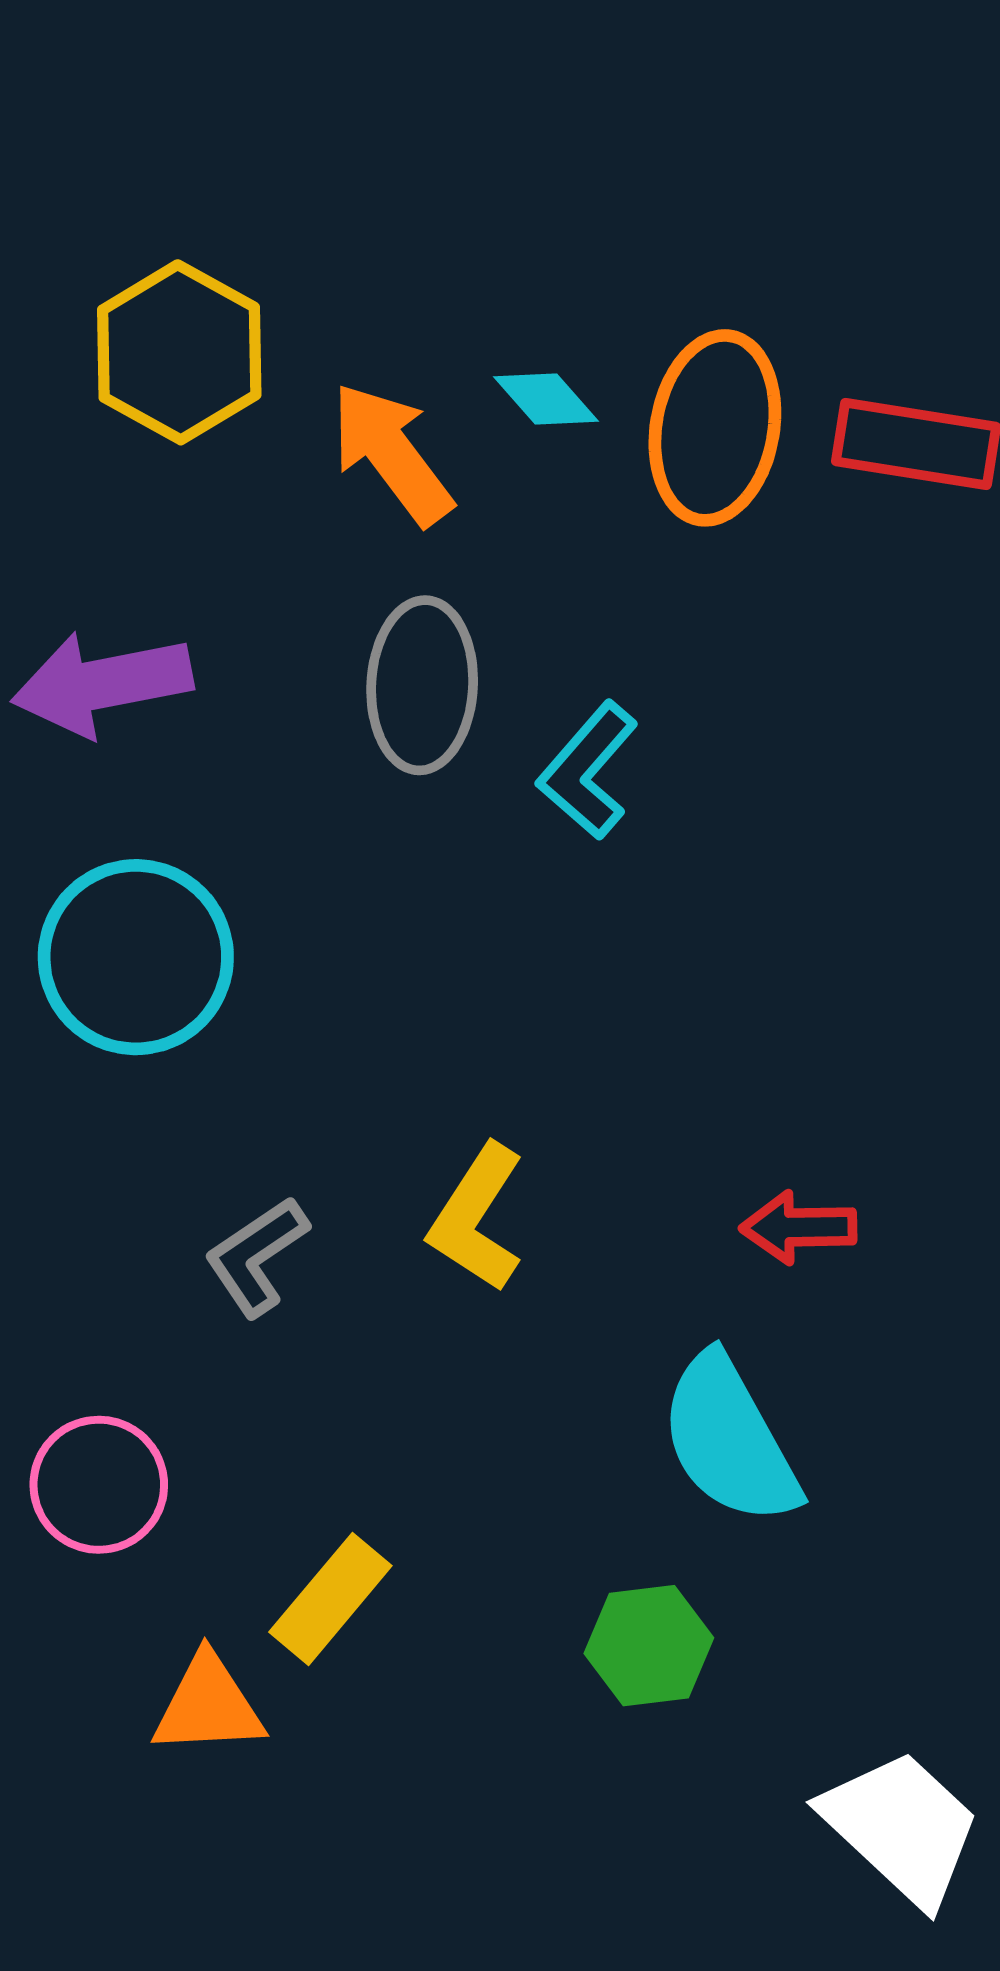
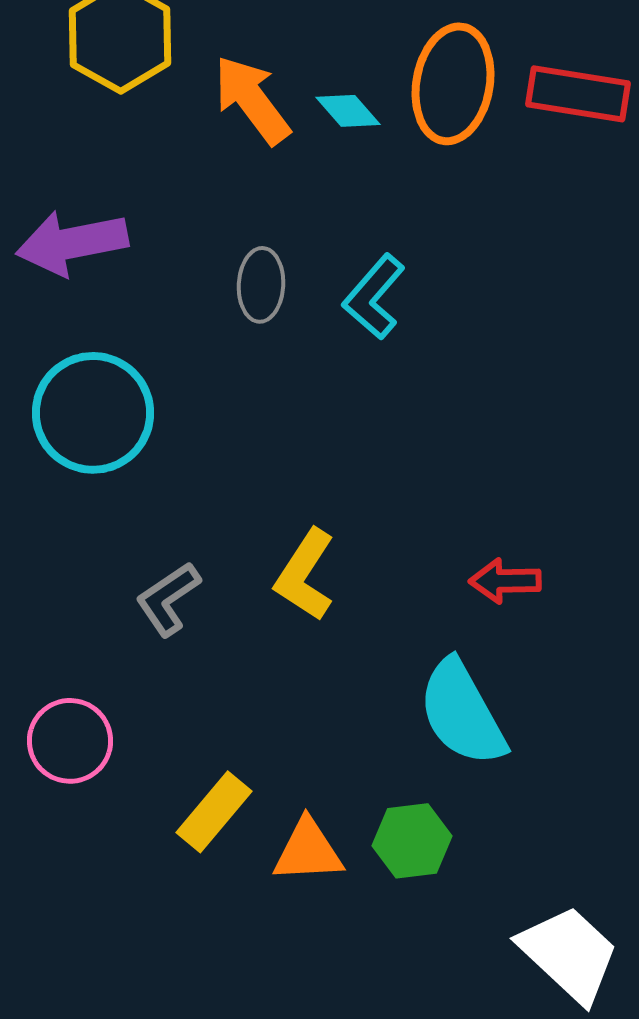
cyan diamond: (546, 399) -> (348, 111), moved
gray ellipse: (422, 685) -> (261, 285), moved, size x0.7
orange triangle: (208, 1705) -> (308, 851), moved

